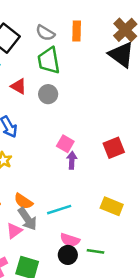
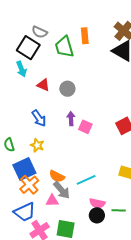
gray semicircle: (45, 33) -> (40, 32), moved
green trapezoid: (49, 61) -> (64, 47), moved
purple arrow: (72, 160) -> (71, 119), moved
pink triangle: (14, 231) -> (52, 201), turned 40

